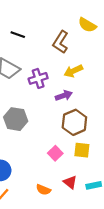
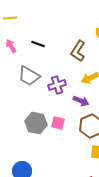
purple arrow: (64, 96) -> (81, 101), turned 42
pink square: (55, 153) -> (58, 123), moved, turned -32

